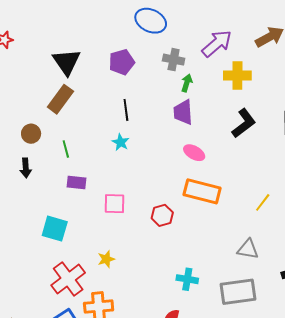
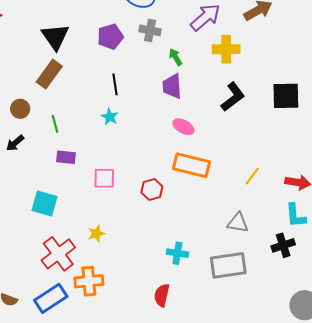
gray cross: (174, 60) -> (150, 30), moved
green arrow: (187, 83) -> (176, 57), turned -48
black arrow: (26, 168) -> (15, 143), turned 54

